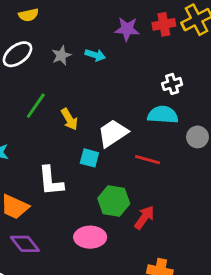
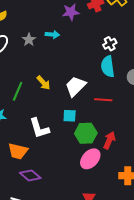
green line: (36, 106) -> (18, 91), moved
cyan semicircle: (163, 115) -> (108, 66), turned -90
cyan square: (89, 158) -> (70, 116), moved
pink ellipse: (90, 237) -> (90, 159), moved, turned -35

